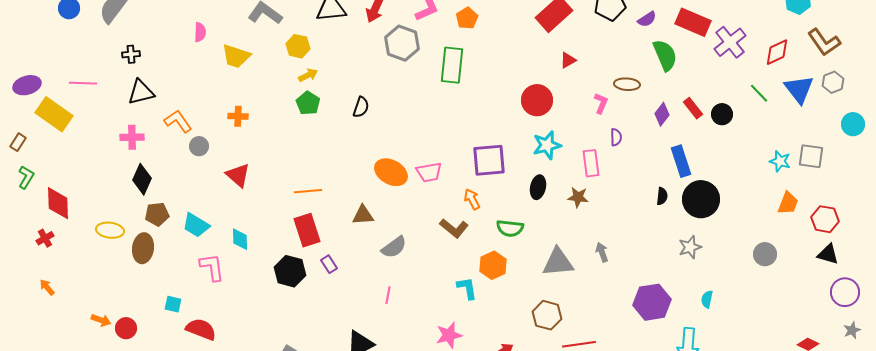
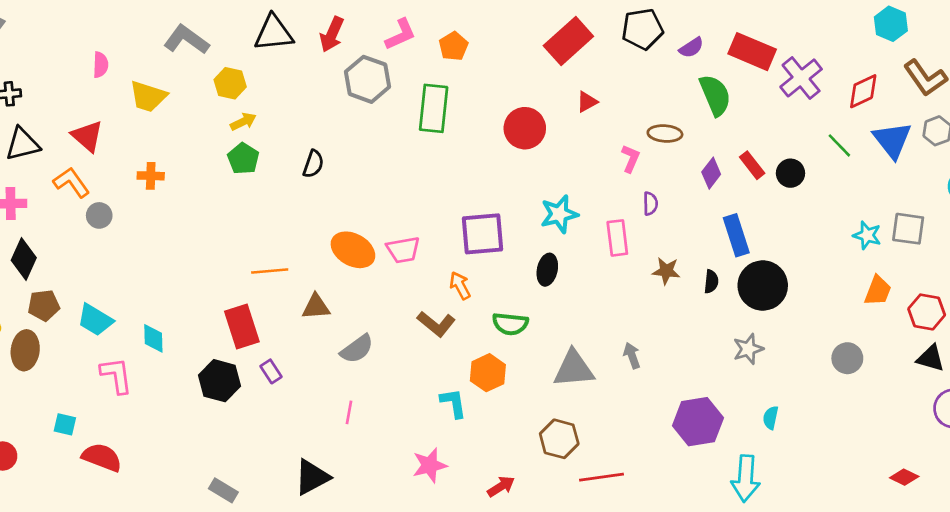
red circle: (537, 100) -> (525, 128), moved
red triangle: (238, 175) -> (87, 136), moved
orange line: (308, 191) -> (270, 271), moved
brown star: (578, 197) -> (666, 271), moved

